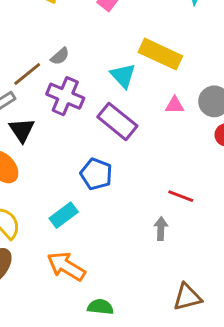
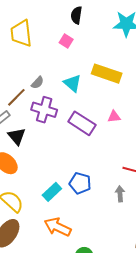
cyan triangle: (123, 76) -> (73, 83), moved
pink triangle: (175, 105) -> (114, 117), moved
blue pentagon: (96, 174) -> (80, 183), moved

